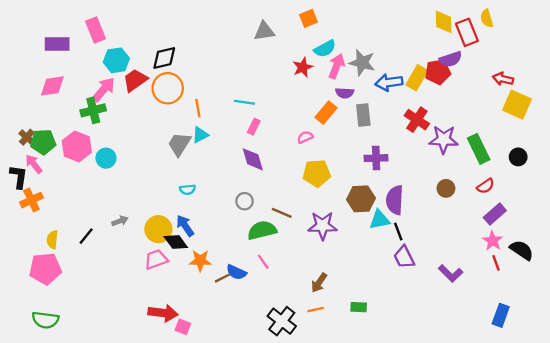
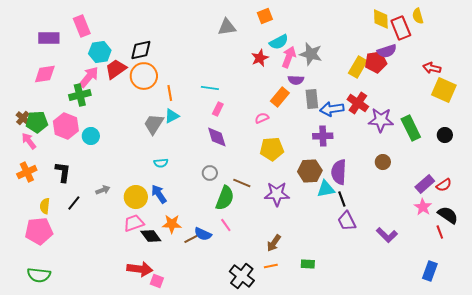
blue arrow: (389, 82) -> (332, 109), moved
black L-shape: (19, 177) -> (63, 172), moved
red semicircle: (486, 186) -> (444, 185), moved
green semicircle: (262, 230) -> (225, 198), turned 125
black diamond: (176, 242) -> (151, 236), moved
red line: (496, 263) -> (440, 232), moved

